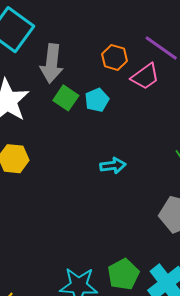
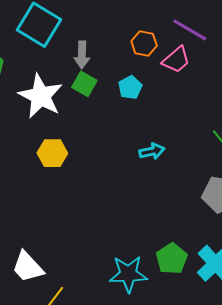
gray arrow: (52, 63) -> (82, 55), size x0.7
green square: (66, 98) -> (84, 84), moved

